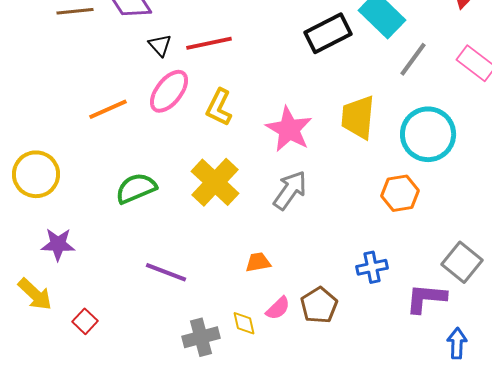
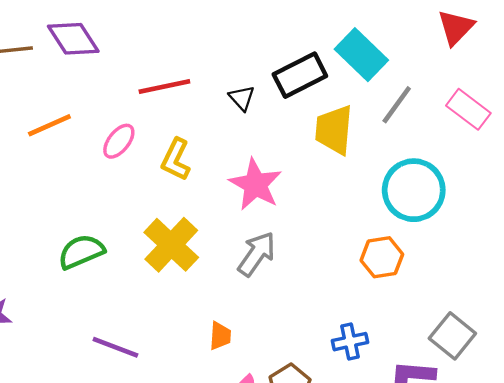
black triangle: (160, 45) -> (242, 98), moved
pink ellipse: (169, 91) -> (119, 141), size x0.7
orange line: (108, 109) -> (49, 125), moved
yellow trapezoid: (358, 117) -> (334, 130), moved
orange trapezoid: (258, 262) -> (220, 336), turned 104

